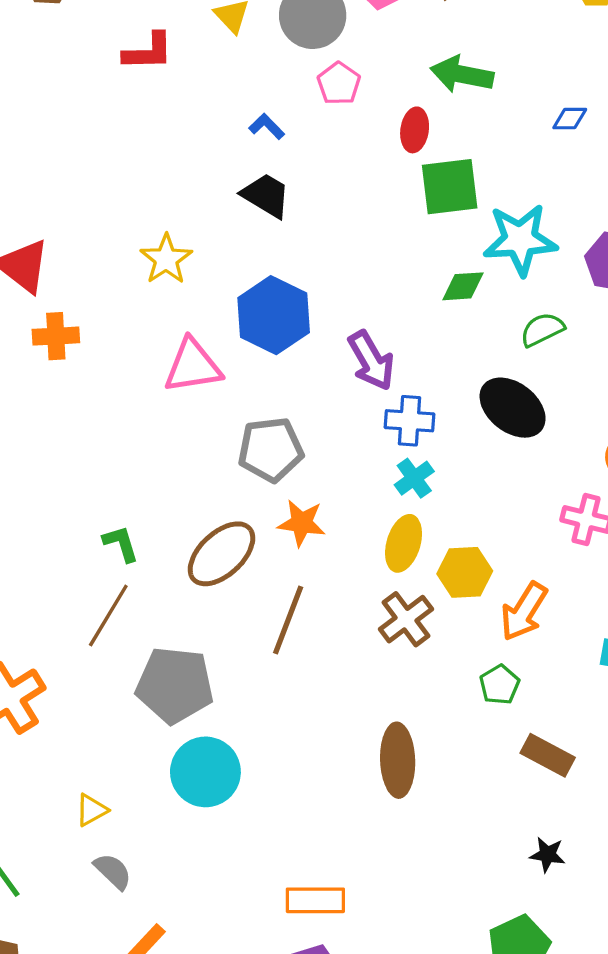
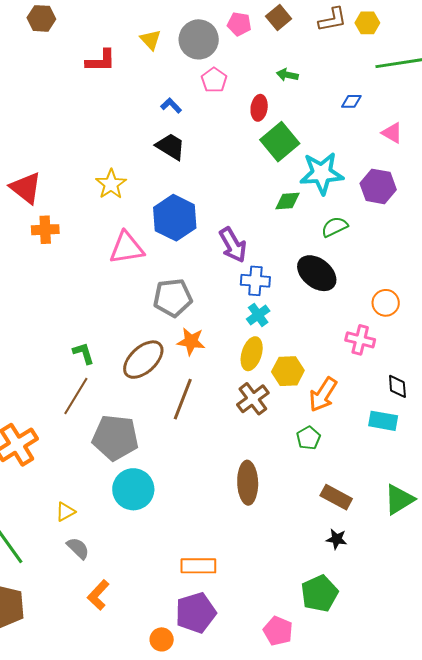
green arrow: (462, 74) -> (287, 75), size x0.6
green square: (450, 187) -> (280, 142), turned -33
brown rectangle: (548, 755) -> (336, 497), moved

